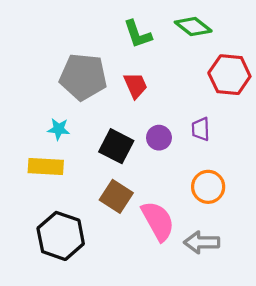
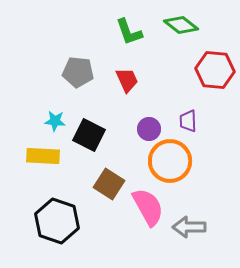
gray pentagon: (83, 77) -> (78, 72), size x0.7
black square: (116, 146) -> (89, 135), moved
orange circle: (208, 187) -> (170, 161), moved, size x1.4

